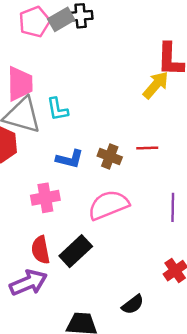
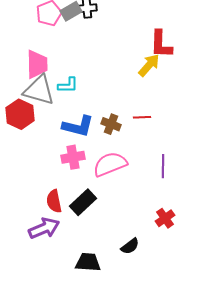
cyan L-shape: (58, 109) -> (68, 85), turned -80
blue L-shape: (70, 159) -> (78, 126), size x1.4
pink cross: (45, 198) -> (73, 157), moved

